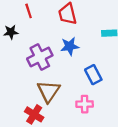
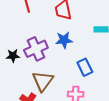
black star: (11, 32) -> (13, 56), moved

